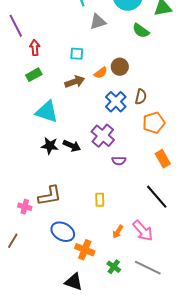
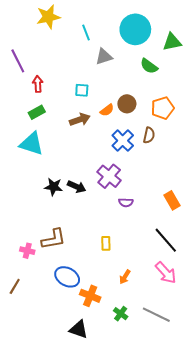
cyan triangle: (47, 112) -> (31, 144), moved
orange pentagon: (154, 123) -> (163, 108), moved
pink arrow: (143, 231) -> (166, 273), moved

